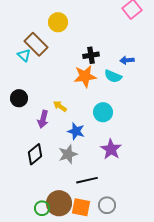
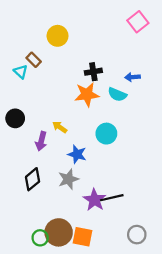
brown rectangle: (36, 44) -> (34, 60), size x0.6
purple star: (111, 149) -> (94, 200), moved
black line: (87, 180) -> (112, 198), moved
gray circle: (107, 205) -> (137, 235), moved

